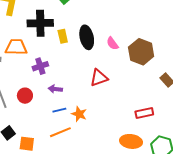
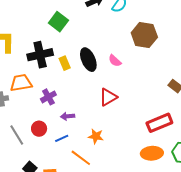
brown hexagon: (141, 52) -> (144, 35), moved
blue line: (59, 110) -> (62, 138), moved
red rectangle: (144, 113) -> (159, 123), size x1.4
orange line: (60, 132) -> (81, 158), turned 70

